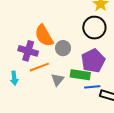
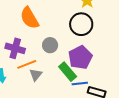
orange semicircle: (44, 36) -> (29, 18), moved
green rectangle: (80, 75) -> (68, 72), turned 42
gray triangle: (58, 80) -> (36, 75), moved

